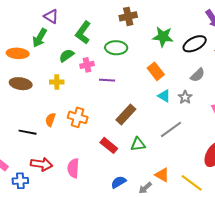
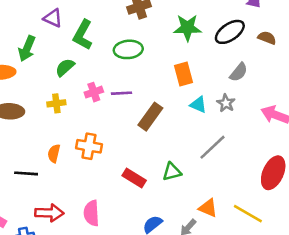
purple triangle: (51, 16) -> (53, 18), moved
pink cross: (87, 65) -> (94, 92), moved
orange rectangle: (156, 71) -> (184, 74), turned 30
brown rectangle: (126, 114) -> (150, 117), moved

